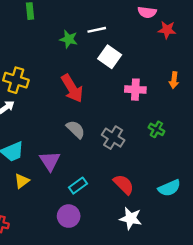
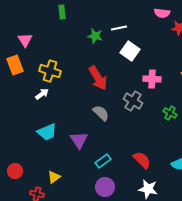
gray cross: (113, 138) -> (133, 101), moved
yellow triangle: (22, 181) -> (54, 177), moved
purple circle: (69, 216) -> (105, 187), moved

